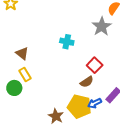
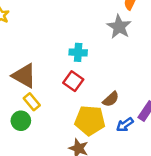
brown triangle: (22, 53) -> (24, 76), size x1.5
red square: (95, 65) -> (73, 81), moved
yellow pentagon: (79, 106) -> (90, 120), moved

